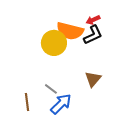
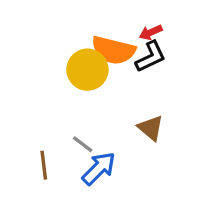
brown triangle: (93, 79) -> (151, 128), turned -30

